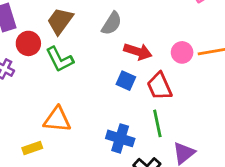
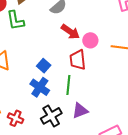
pink circle: (182, 52) -> (90, 40), moved
blue square: (126, 81) -> (44, 66), moved

